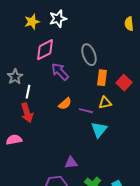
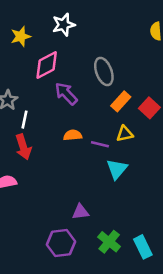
yellow star: (32, 22) -> (21, 36), moved
orange rectangle: (102, 78) -> (121, 101), turned 35
orange semicircle: (65, 104) -> (73, 135), turned -144

